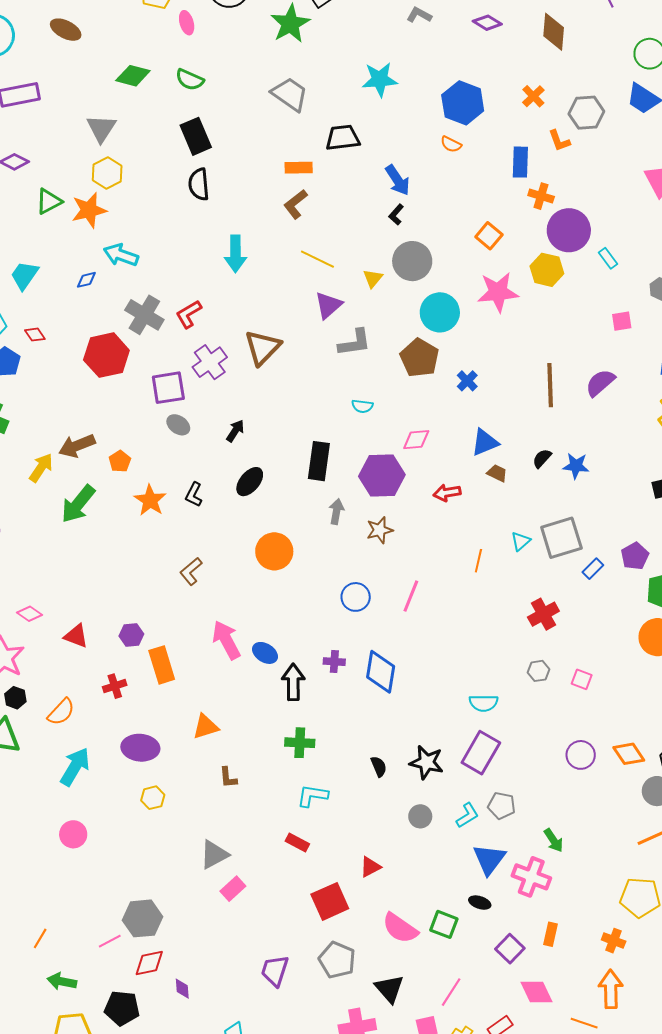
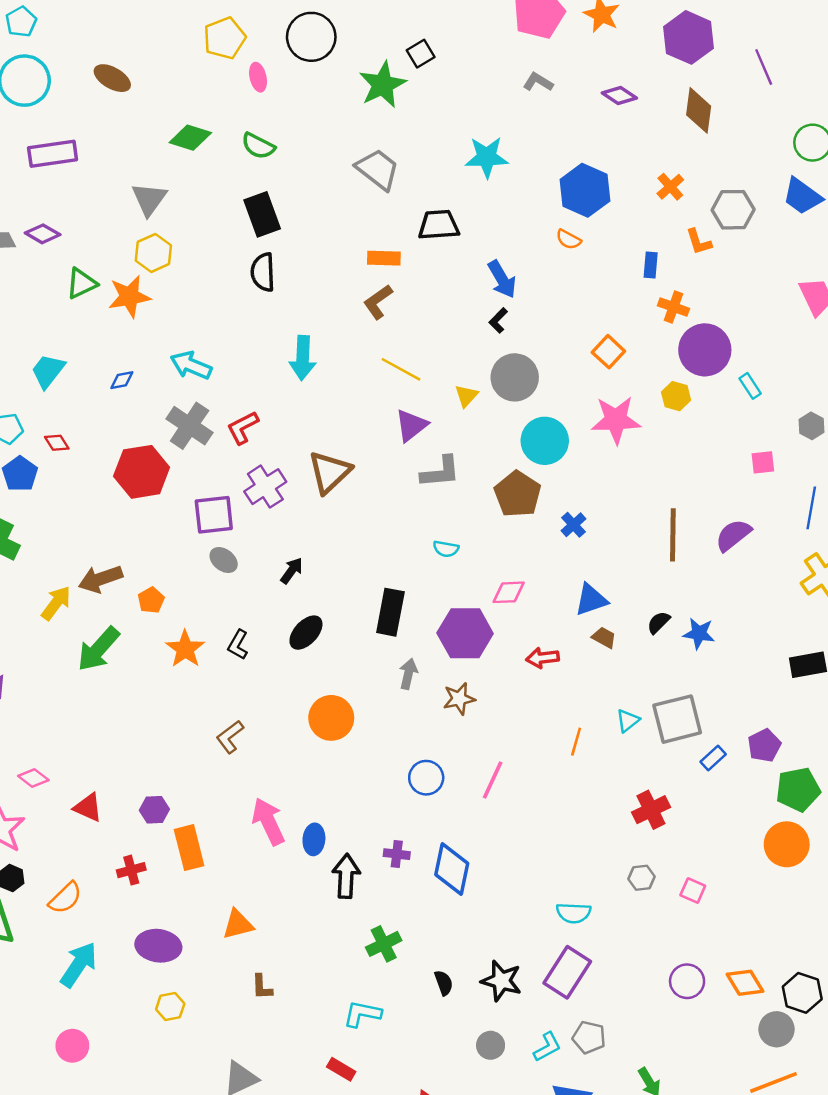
blue rectangle: (520, 162) -> (651, 265), size x0.7
cyan arrow: (121, 255) -> (191, 365), moved
yellow hexagon: (547, 270) -> (676, 396), size x0.7
blue ellipse: (265, 653) -> (314, 839), turned 60
green cross: (300, 743) -> (384, 944), moved, turned -32

